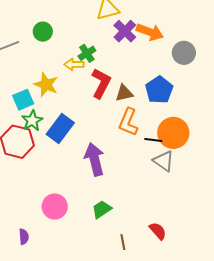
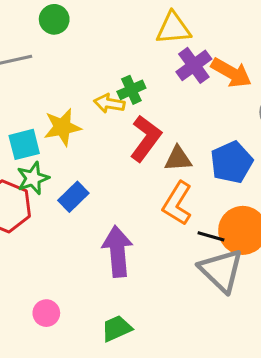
green circle: (43, 32) -> (54, 19), moved
yellow star: (46, 85) -> (62, 127), turned 30
blue rectangle: (60, 128) -> (73, 197), size x0.7
gray triangle: (163, 161) -> (221, 270), size x1.4
pink circle: (55, 207) -> (46, 313), size x0.7

